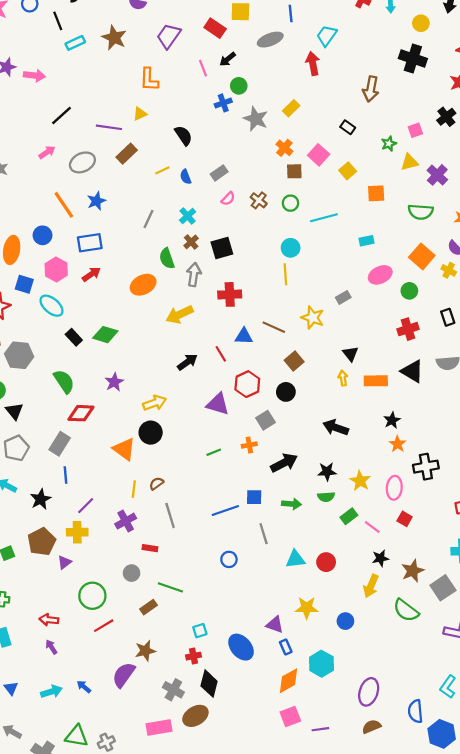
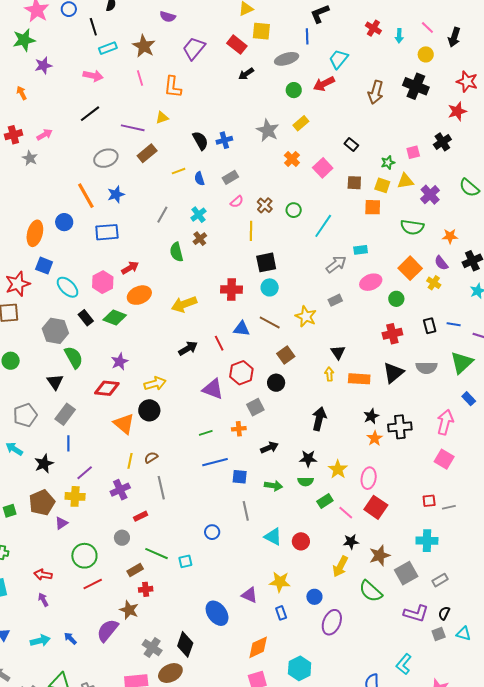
red arrow: (313, 64) -> (324, 84), turned -110
pink line: (203, 68) -> (140, 78), moved
pink arrow: (34, 75) -> (93, 76), moved
green circle: (239, 86) -> (294, 90), moved
brown arrow: (371, 89) -> (376, 92), moved
blue cross: (223, 103) -> (224, 140), moved
pink arrow: (47, 152) -> (44, 135), moved
brown square: (294, 171) -> (354, 183), moved
yellow square: (348, 171) -> (382, 185), moved, turned -35
cyan line: (324, 218) -> (323, 226), turned -45
black square: (222, 248) -> (266, 262), moved
cyan circle: (291, 248) -> (270, 287), moved
pink hexagon: (56, 269) -> (103, 282), moved
red arrow: (91, 274) -> (130, 268), moved
yellow line: (285, 274) -> (251, 231), moved
gray arrow: (194, 275) -> (336, 264), moved, turned 40
orange ellipse: (143, 285) -> (139, 295), moved
gray hexagon: (19, 355) -> (55, 331), moved
black triangle: (412, 371) -> (393, 373), turned 45
black triangle: (14, 411) -> (55, 382), moved
red diamond: (81, 413) -> (107, 388), moved
black arrow: (336, 428) -> (319, 419), turned 80
black arrow: (284, 463) -> (269, 448), size x0.7
black cross: (426, 467) -> (400, 427), moved
blue line: (225, 511) -> (215, 462), moved
red square: (405, 519) -> (376, 507), size x1.6
red rectangle: (150, 548) -> (141, 516), turned -40
cyan triangle: (295, 559) -> (273, 537), turned 30
cyan square: (200, 631) -> (185, 561), moved
blue rectangle: (286, 647) -> (281, 613), moved
brown star: (145, 651) -> (129, 610), turned 30
red cross: (194, 656) -> (146, 589), moved
cyan hexagon: (321, 664) -> (300, 668), moved
purple ellipse: (369, 692) -> (332, 622), moved

